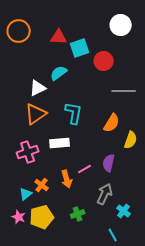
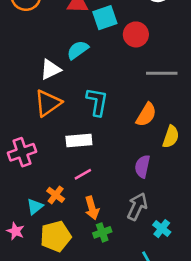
pink cross: (28, 152) -> (22, 152), moved
pink line: (85, 169) -> (83, 174), moved
orange arrow: (67, 179) -> (92, 208), moved
pink star: (19, 217) -> (16, 231), moved

